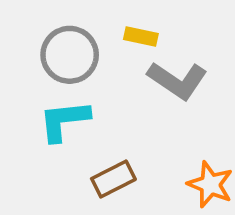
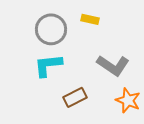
gray L-shape: (177, 80) -> (113, 65), moved

